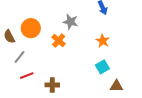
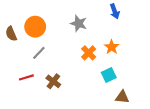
orange cross: (59, 41) -> (89, 53), moved
gray line: (20, 57) -> (39, 53), moved
brown cross: (52, 85) -> (53, 81), moved, turned 32

